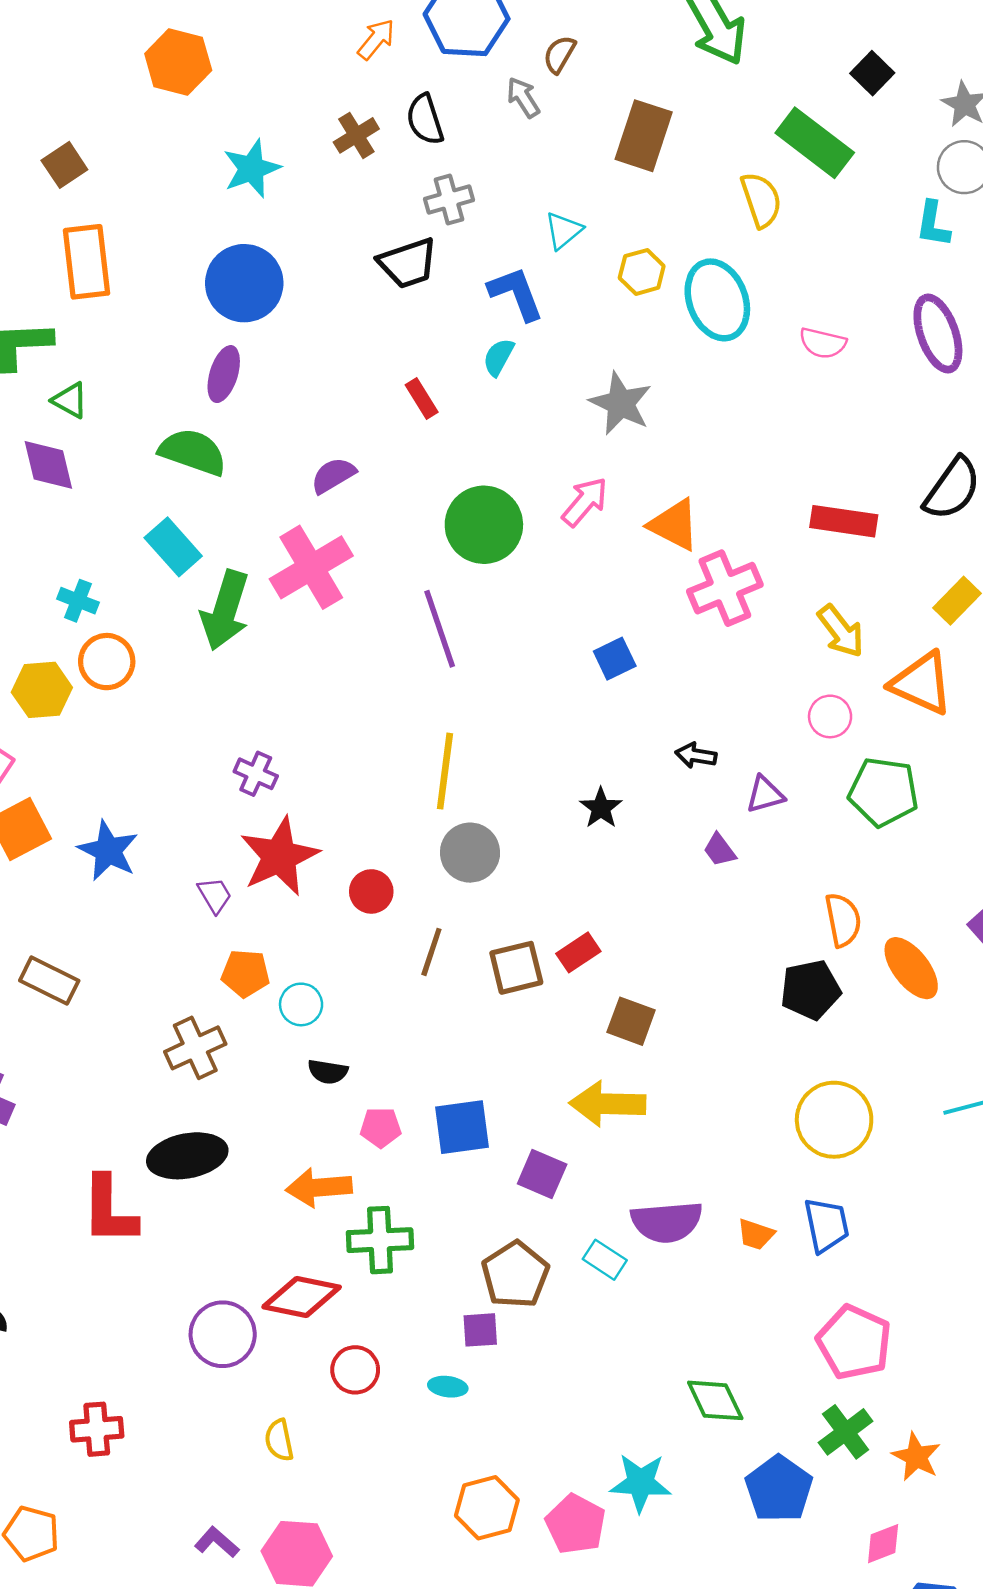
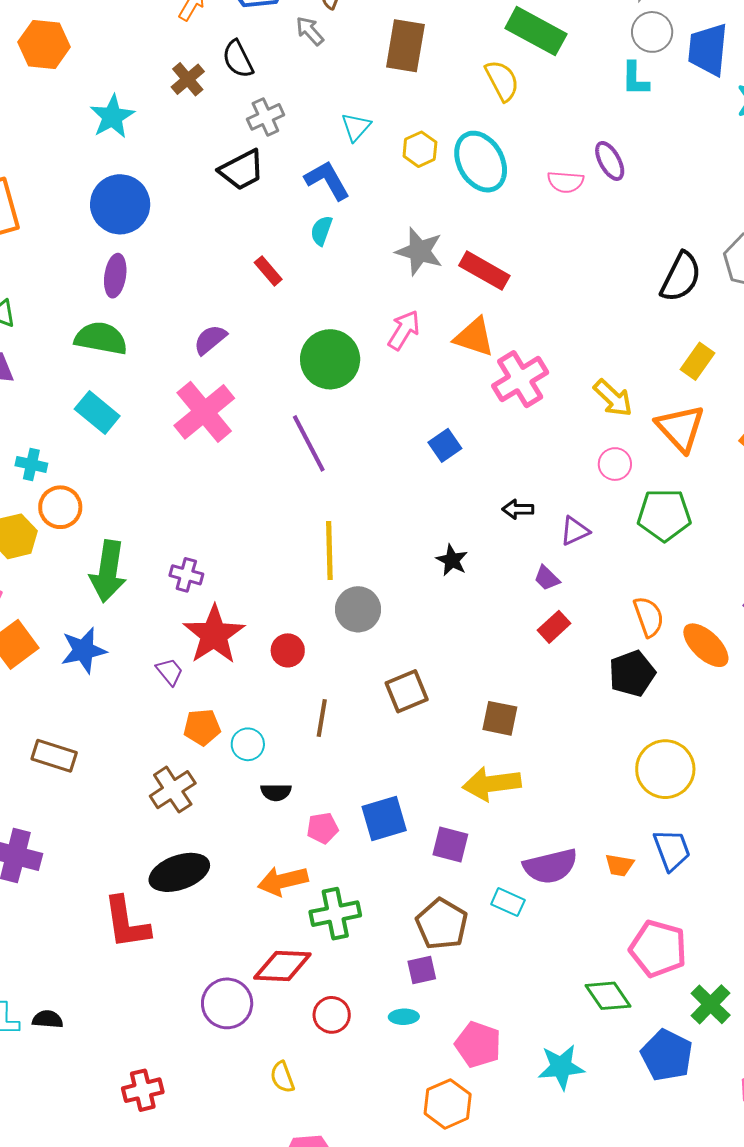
purple ellipse: (938, 334) -> (610, 161), moved, size x0.7
red rectangle: (844, 521) -> (484, 271), moved, turned 30
green arrow: (225, 610) -> (108, 571), moved
orange triangle: (922, 683) -> (680, 428), turned 32
blue star: (108, 851) -> (84, 650), turned -30
brown line: (431, 952) -> (322, 718), moved
red rectangle: (578, 952) -> (554, 627), moved
pink pentagon: (854, 1342) -> (658, 949), moved
pink pentagon: (576, 1524) -> (478, 1045), moved

